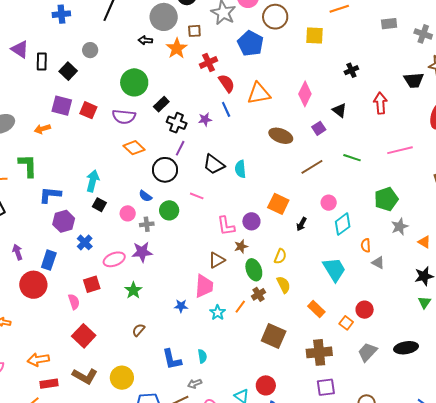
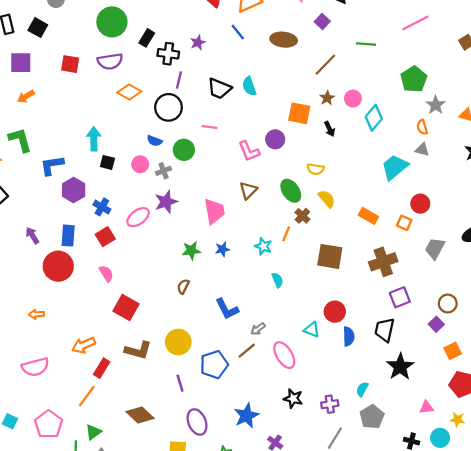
purple square: (62, 106) -> (21, 63), moved
blue line: (226, 109) -> (238, 32), moved
black arrow: (301, 224) -> (330, 129), turned -40
orange semicircle: (366, 245) -> (422, 127), moved
brown star: (241, 246) -> (327, 98), moved
yellow semicircle: (280, 256) -> (315, 169), turned 91
cyan trapezoid: (334, 269) -> (395, 167), moved, turned -84
red square: (92, 284) -> (105, 237), moved
pink trapezoid: (204, 286) -> (214, 211), moved
green star: (133, 290) -> (191, 251), moved, turned -30
cyan semicircle: (202, 356) -> (277, 280), moved
red rectangle: (49, 384) -> (102, 368), turned -36

